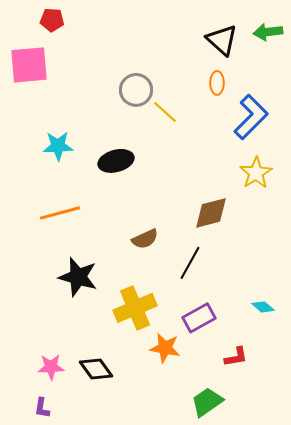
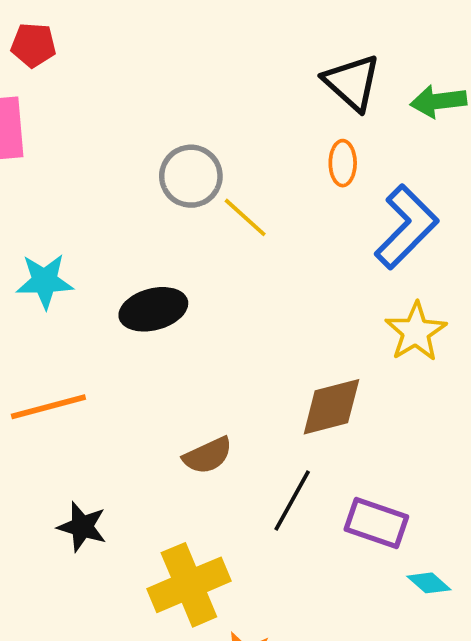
green arrow: (268, 32) -> (438, 101), moved
black star: (78, 277) -> (82, 527), size x0.7
purple rectangle: (199, 318) -> (376, 523), moved, turned 48

